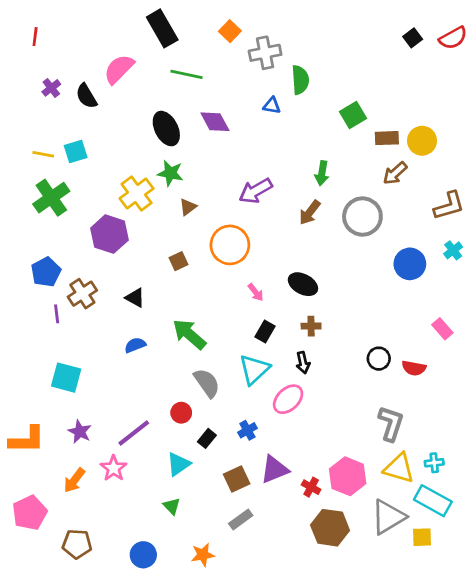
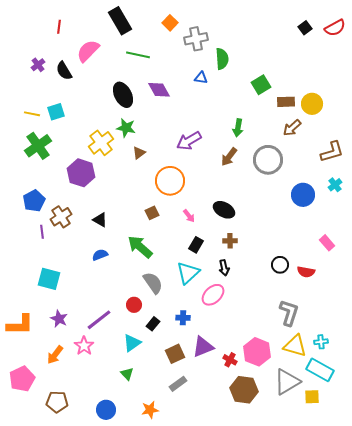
red line: (35, 37) -> (59, 27), moved
brown square: (178, 261) -> (152, 213), moved
blue cross: (247, 430) -> (183, 318), turned 32

